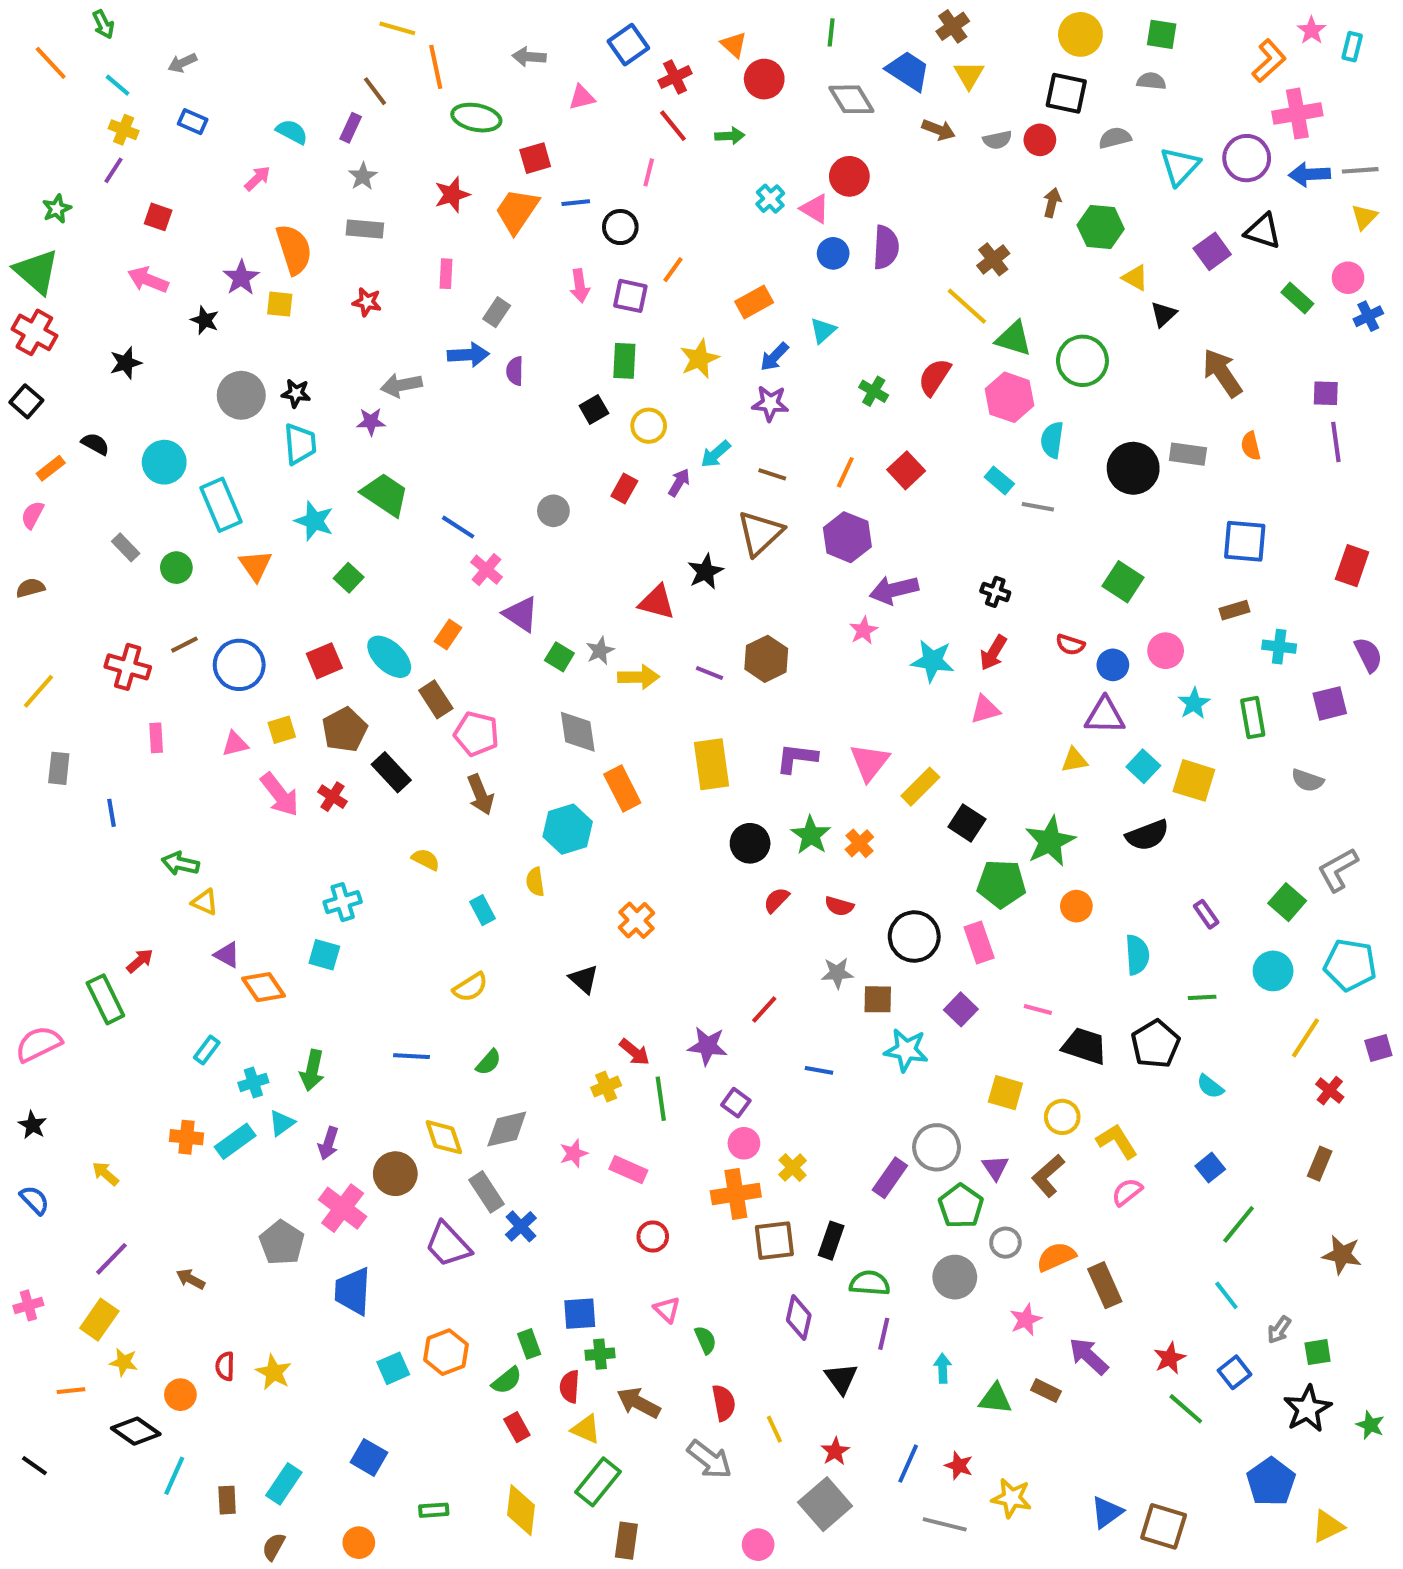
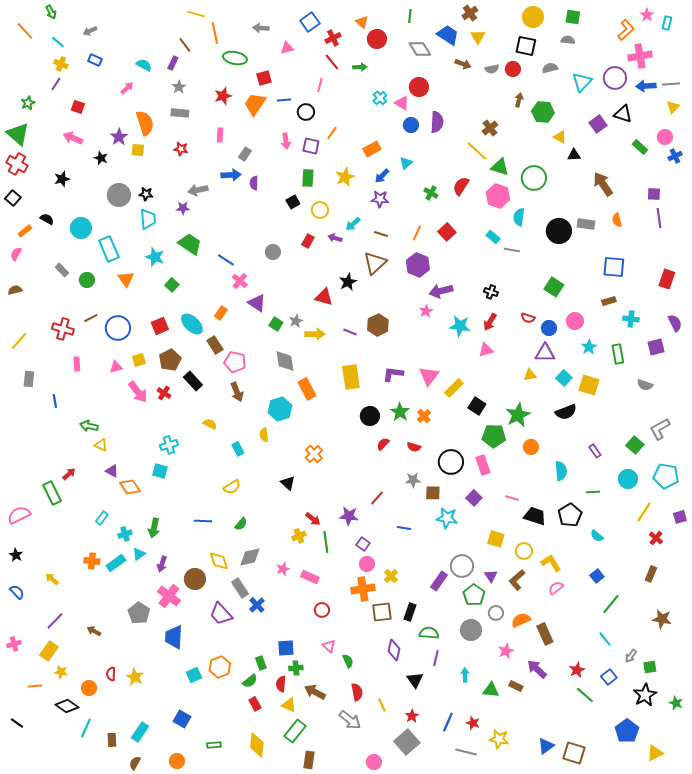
black triangle: (1164, 314) -> (574, 155), turned 40
purple arrow: (679, 482) -> (335, 238), turned -104

